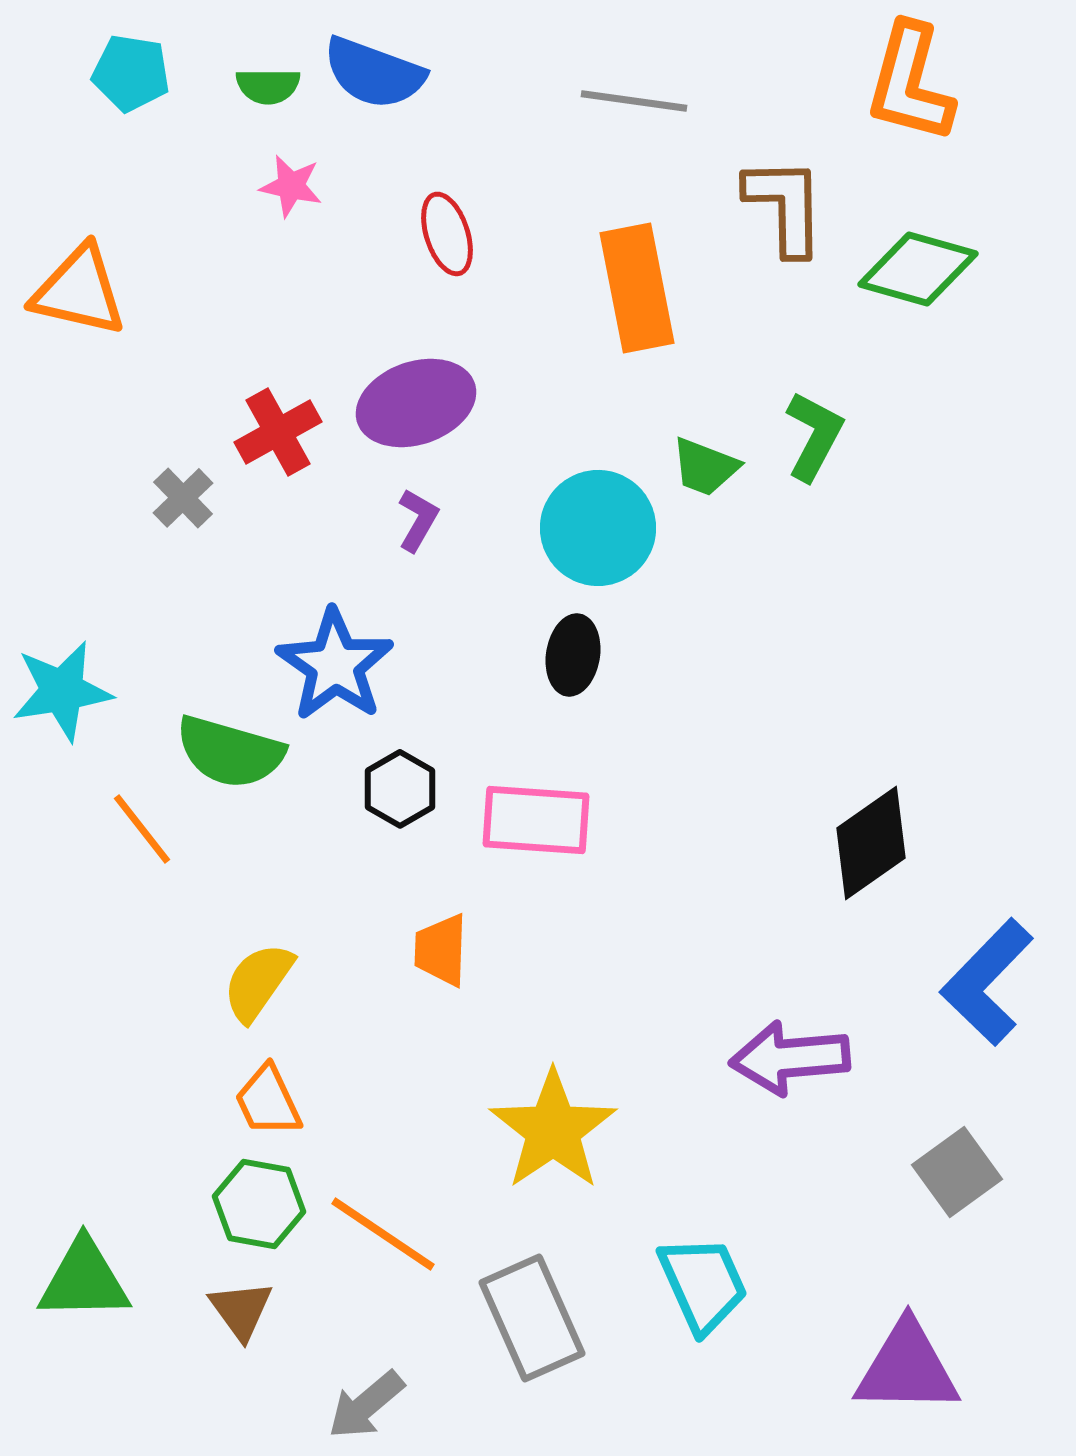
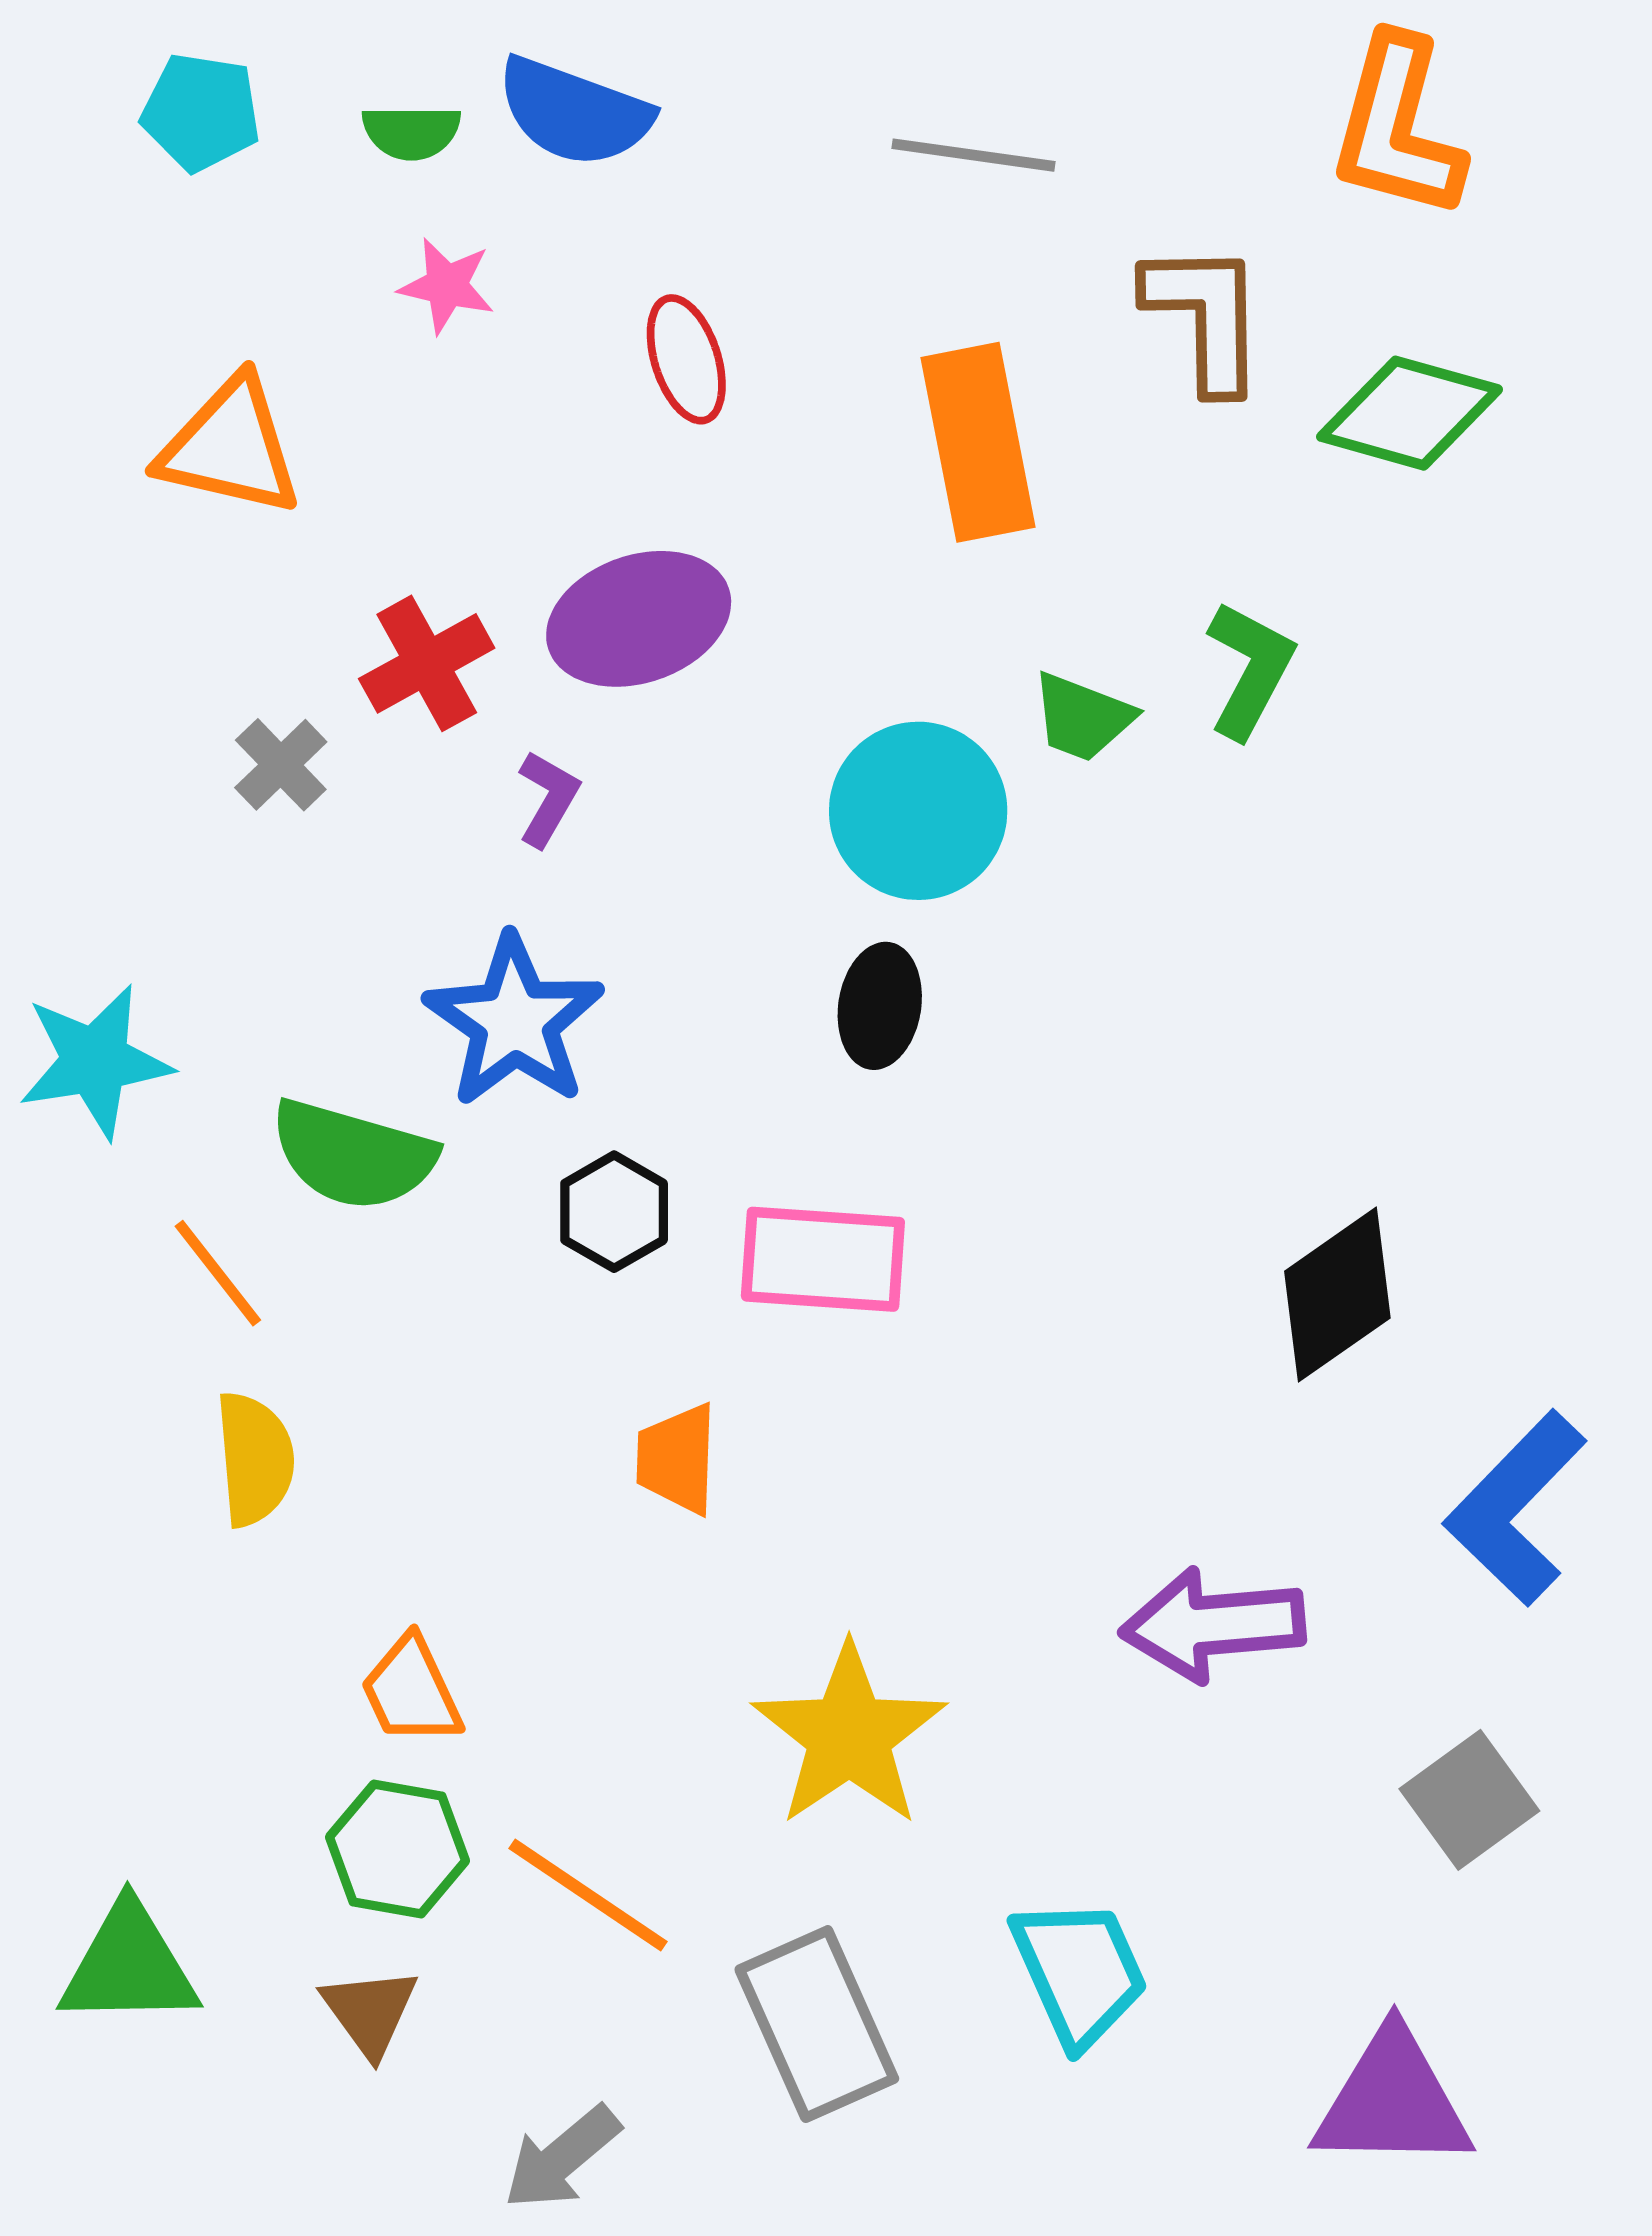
orange triangle: (79, 291) -> (230, 447), moved
purple L-shape: (418, 520) -> (548, 799), moved
yellow semicircle: (258, 982) -> (255, 1459), moved, turned 140

